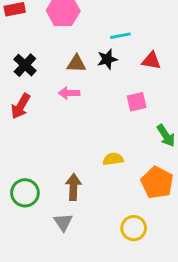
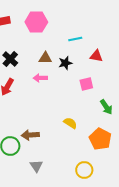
black star: (107, 59) -> (65, 63), moved
yellow semicircle: (113, 159) -> (70, 123), turned 40
brown arrow: (73, 187) -> (30, 135), moved, turned -96

